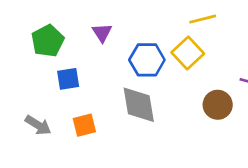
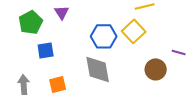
purple triangle: (102, 33) -> (62, 12), moved
gray arrow: (38, 125) -> (24, 84), turned -126

